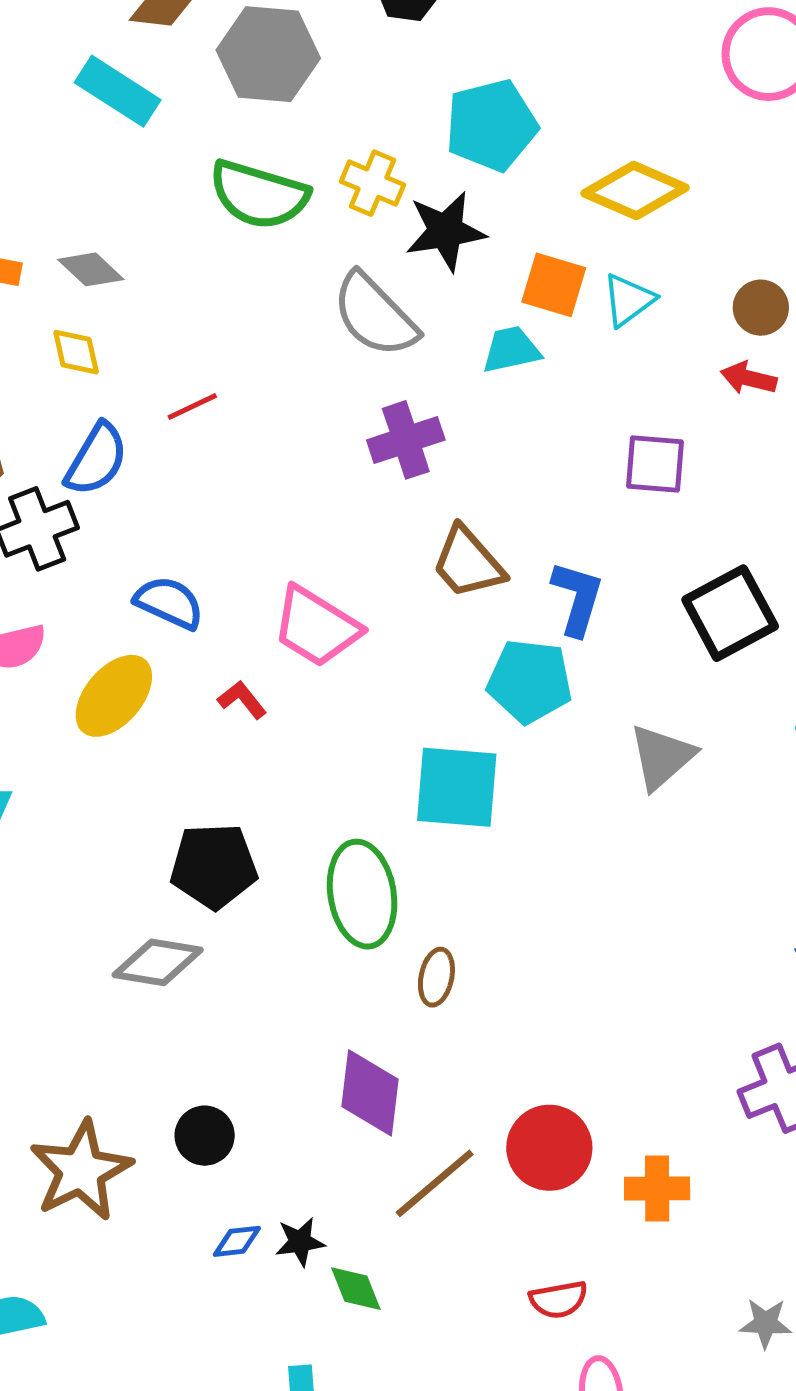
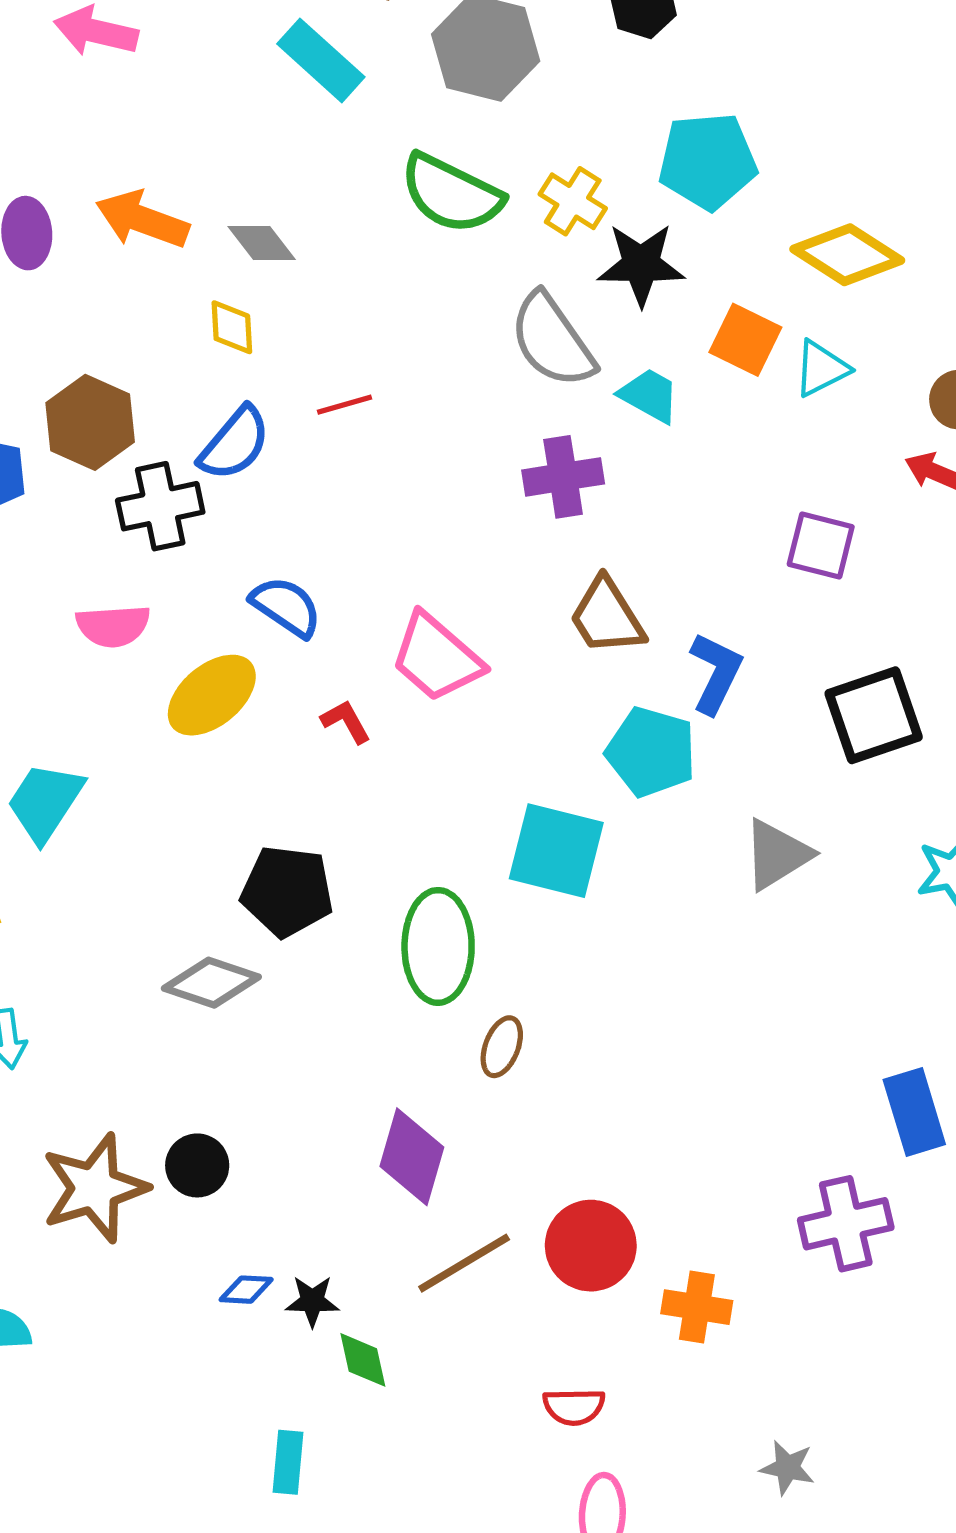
cyan trapezoid: (511, 350) -> (649, 395), moved, turned 32
black circle: (205, 1136) -> (197, 1165), moved

